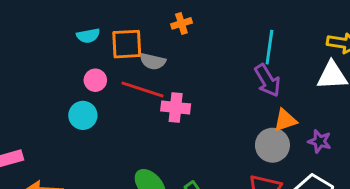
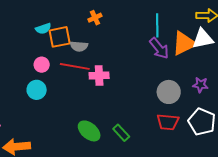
cyan semicircle: (88, 36) -> (43, 29), moved
orange triangle: (285, 120) -> (184, 43), moved, size x1.5

